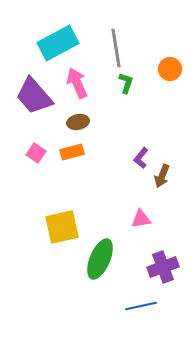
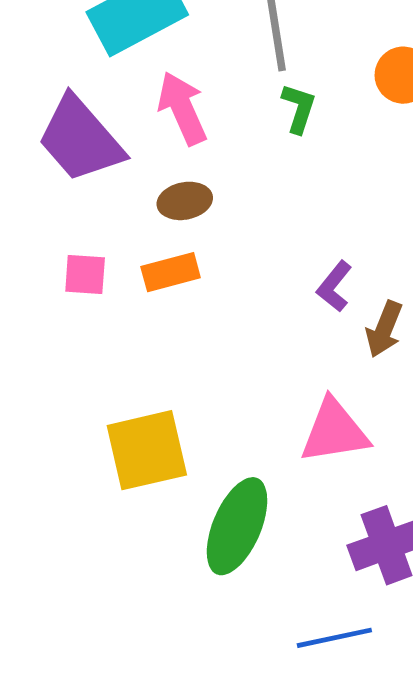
pink square: (36, 153) -> (85, 275), turned -30
pink triangle: (141, 219) -> (334, 431), size x1.5

